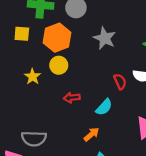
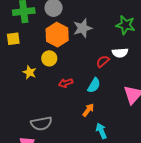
orange hexagon: (57, 38) -> (57, 35), moved
gray star: (105, 38) -> (83, 28), turned -30
red semicircle: (120, 82) -> (103, 61), turned -96

